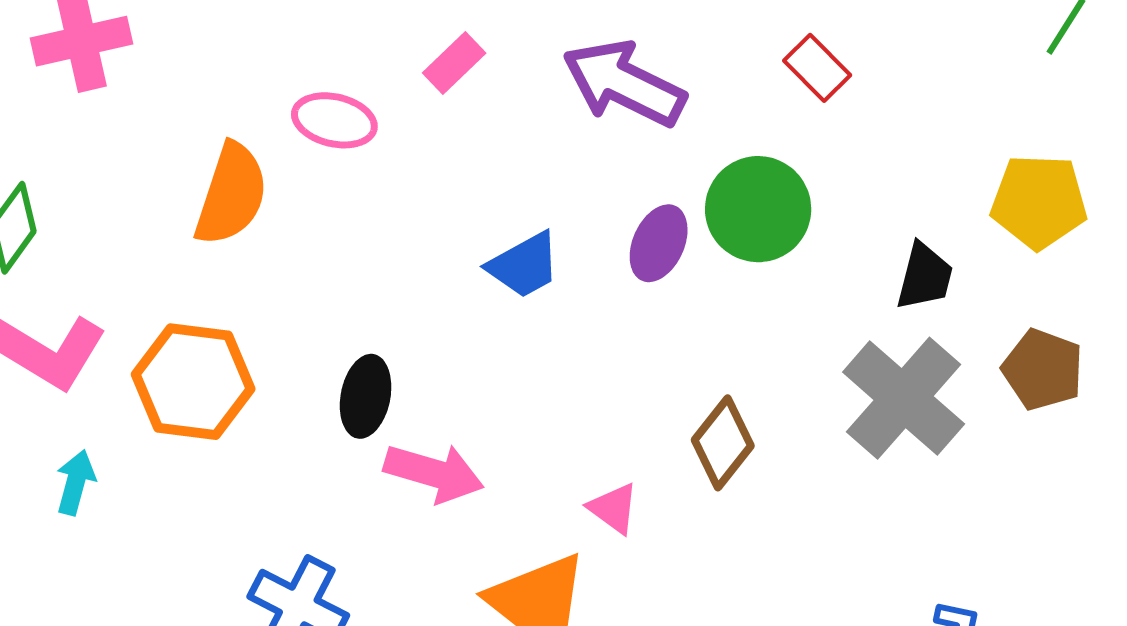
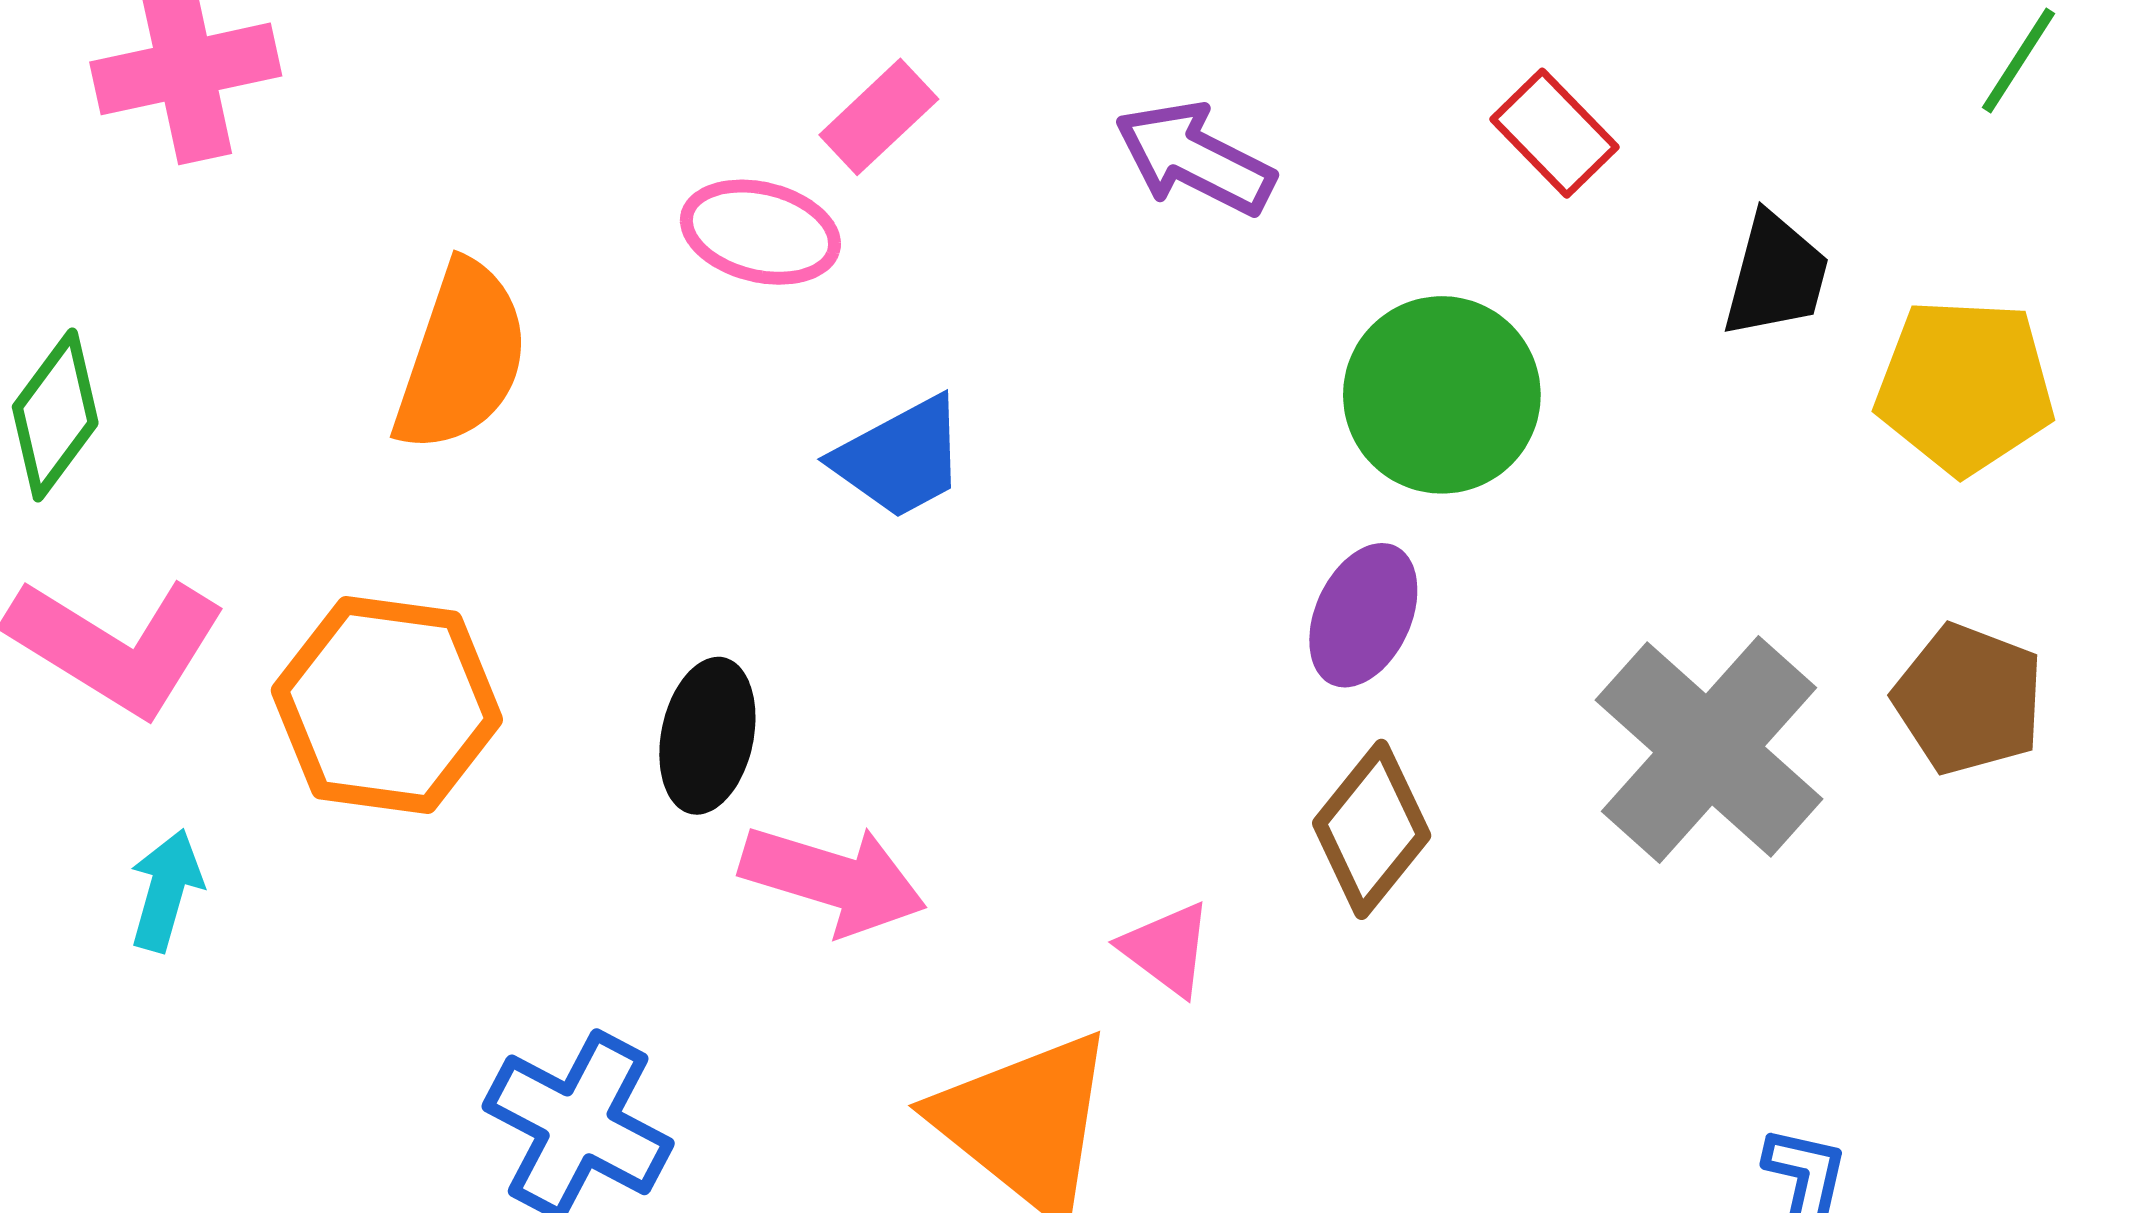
purple arrow: (624, 83) -> (1195, 158), size x0.7
pink ellipse: (334, 120) -> (760, 232), moved
purple ellipse: (659, 243) -> (1363, 615), moved
blue trapezoid: (524, 265) -> (900, 458), moved
black trapezoid: (925, 276) -> (1776, 275), moved

